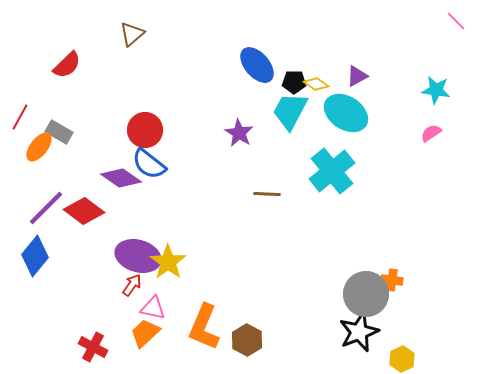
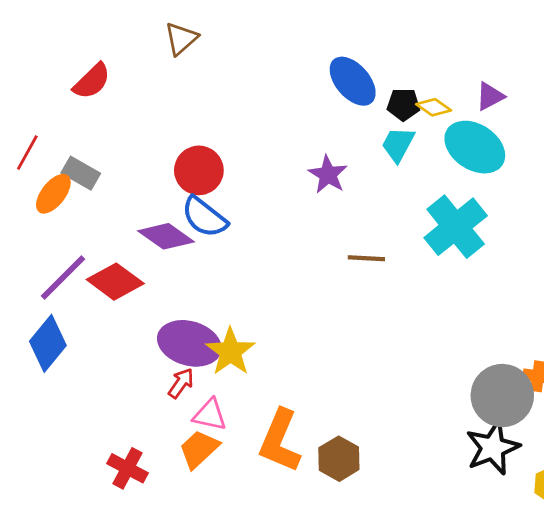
cyan trapezoid: (290, 111) -> (398, 144), size x0.7

